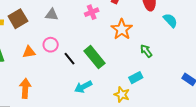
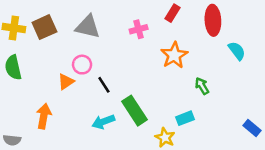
gray triangle: (52, 15) -> (88, 27), size x1.5
orange triangle: (29, 52) -> (66, 82), moved, turned -32
green rectangle: (94, 57) -> (134, 111), moved
cyan arrow: (83, 87) -> (103, 122), moved

